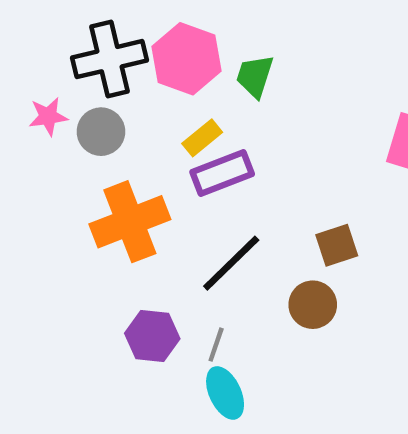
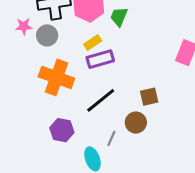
orange cross: (130, 222) -> (56, 77), turned 36
gray line: (216, 345) -> (111, 138), moved

